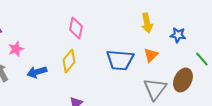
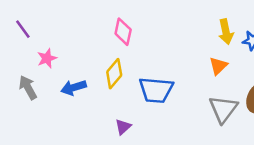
yellow arrow: (147, 23) -> (226, 32), moved
blue trapezoid: (120, 60) -> (156, 90), moved

